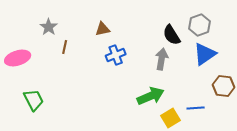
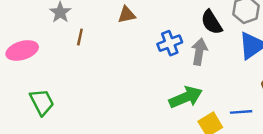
blue cross: (116, 55) -> (170, 43), moved

